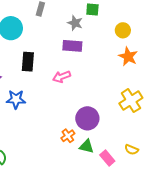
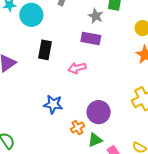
blue star: (16, 99) -> (53, 104), moved
green triangle: (87, 146) -> (95, 140), turned -42

